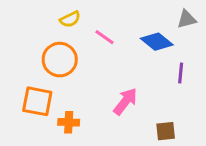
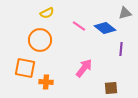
pink line: (104, 37) -> (79, 26), moved

